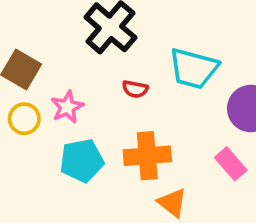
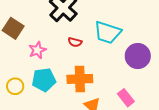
yellow circle: (24, 119) -> (15, 86), moved
pink rectangle: (231, 164) -> (126, 98), moved

